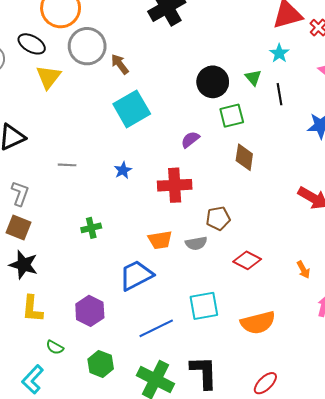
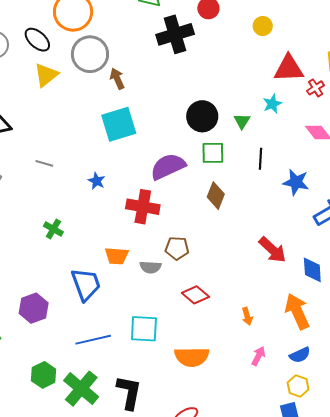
black line: (279, 94) -> (261, 159), moved
purple semicircle: (190, 140) -> (168, 166), size x1.8
blue star: (123, 170) -> (97, 181), turned -30
green cross: (91, 228) -> (53, 229), turned 30
blue trapezoid: (136, 275) -> (86, 284), turned 84
green hexagon: (101, 364) -> (44, 375), moved

